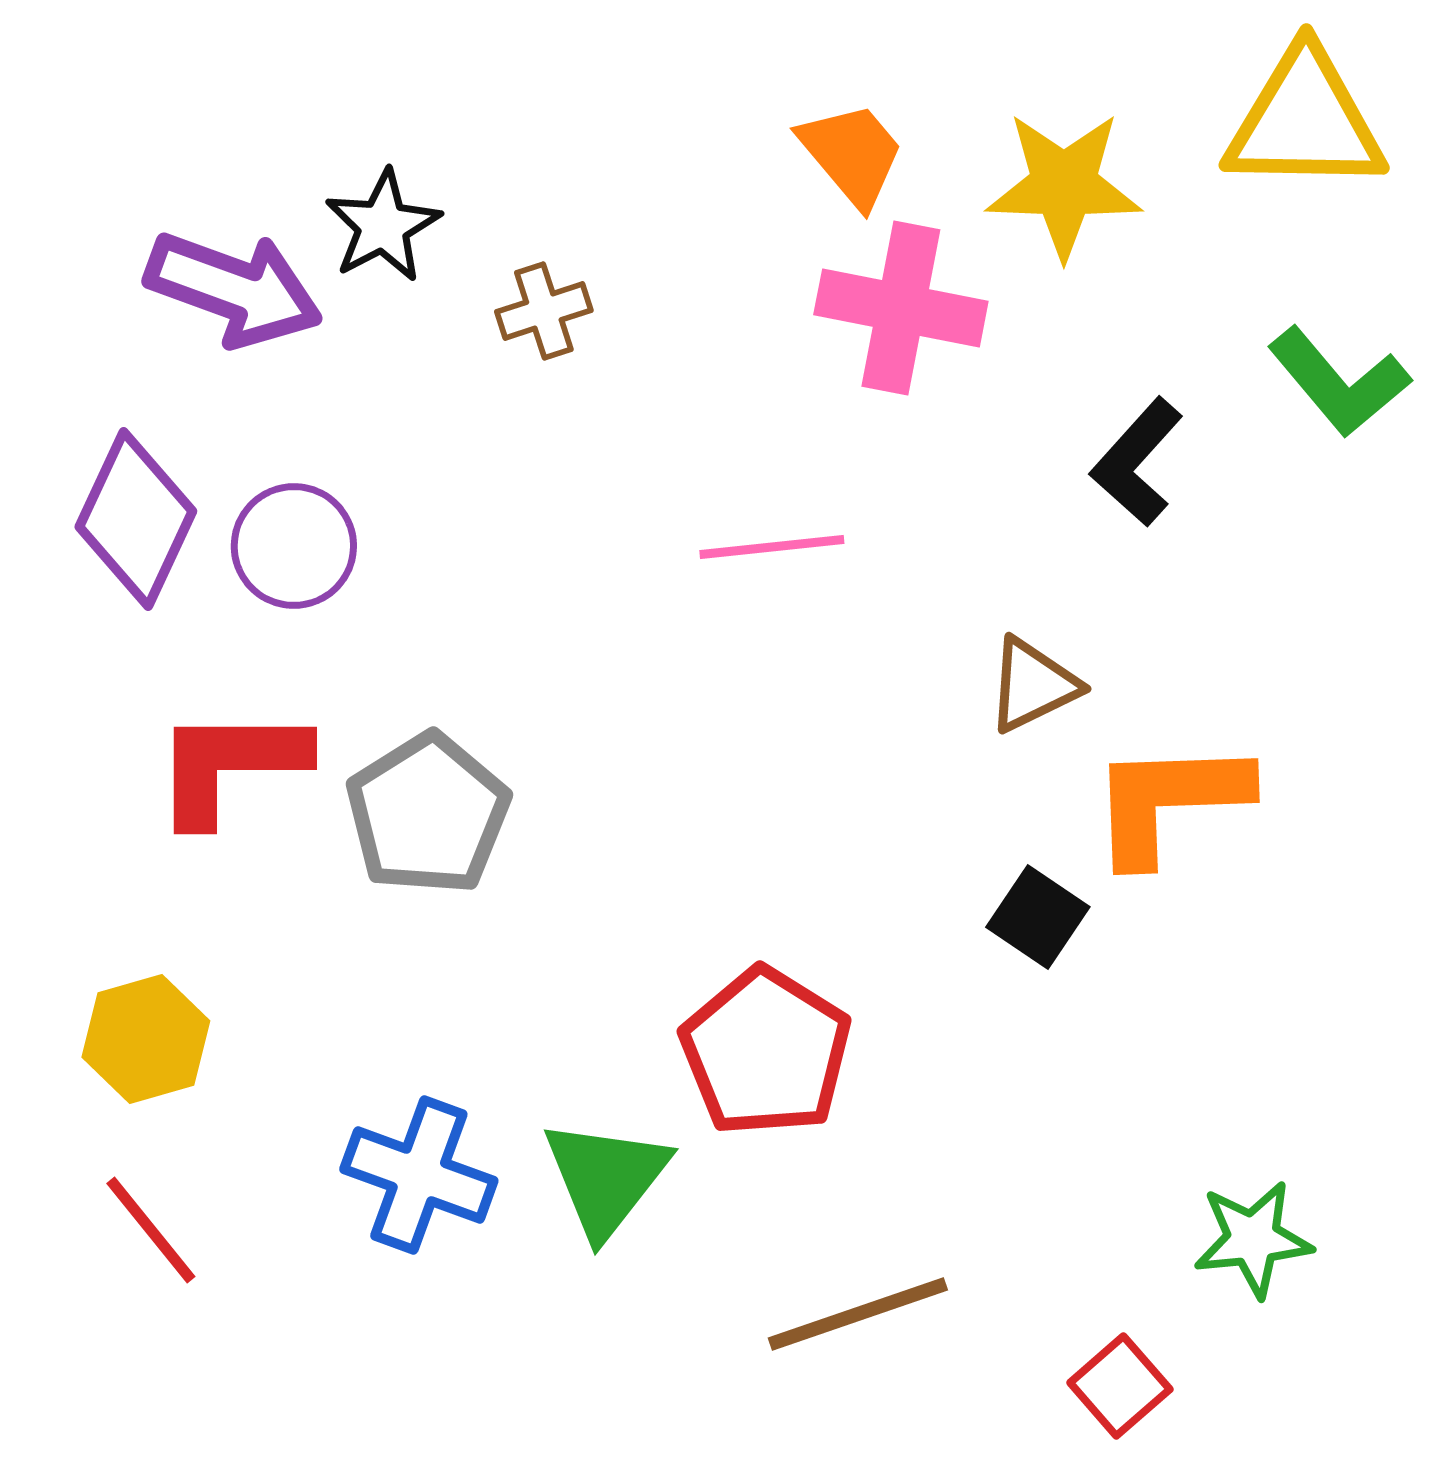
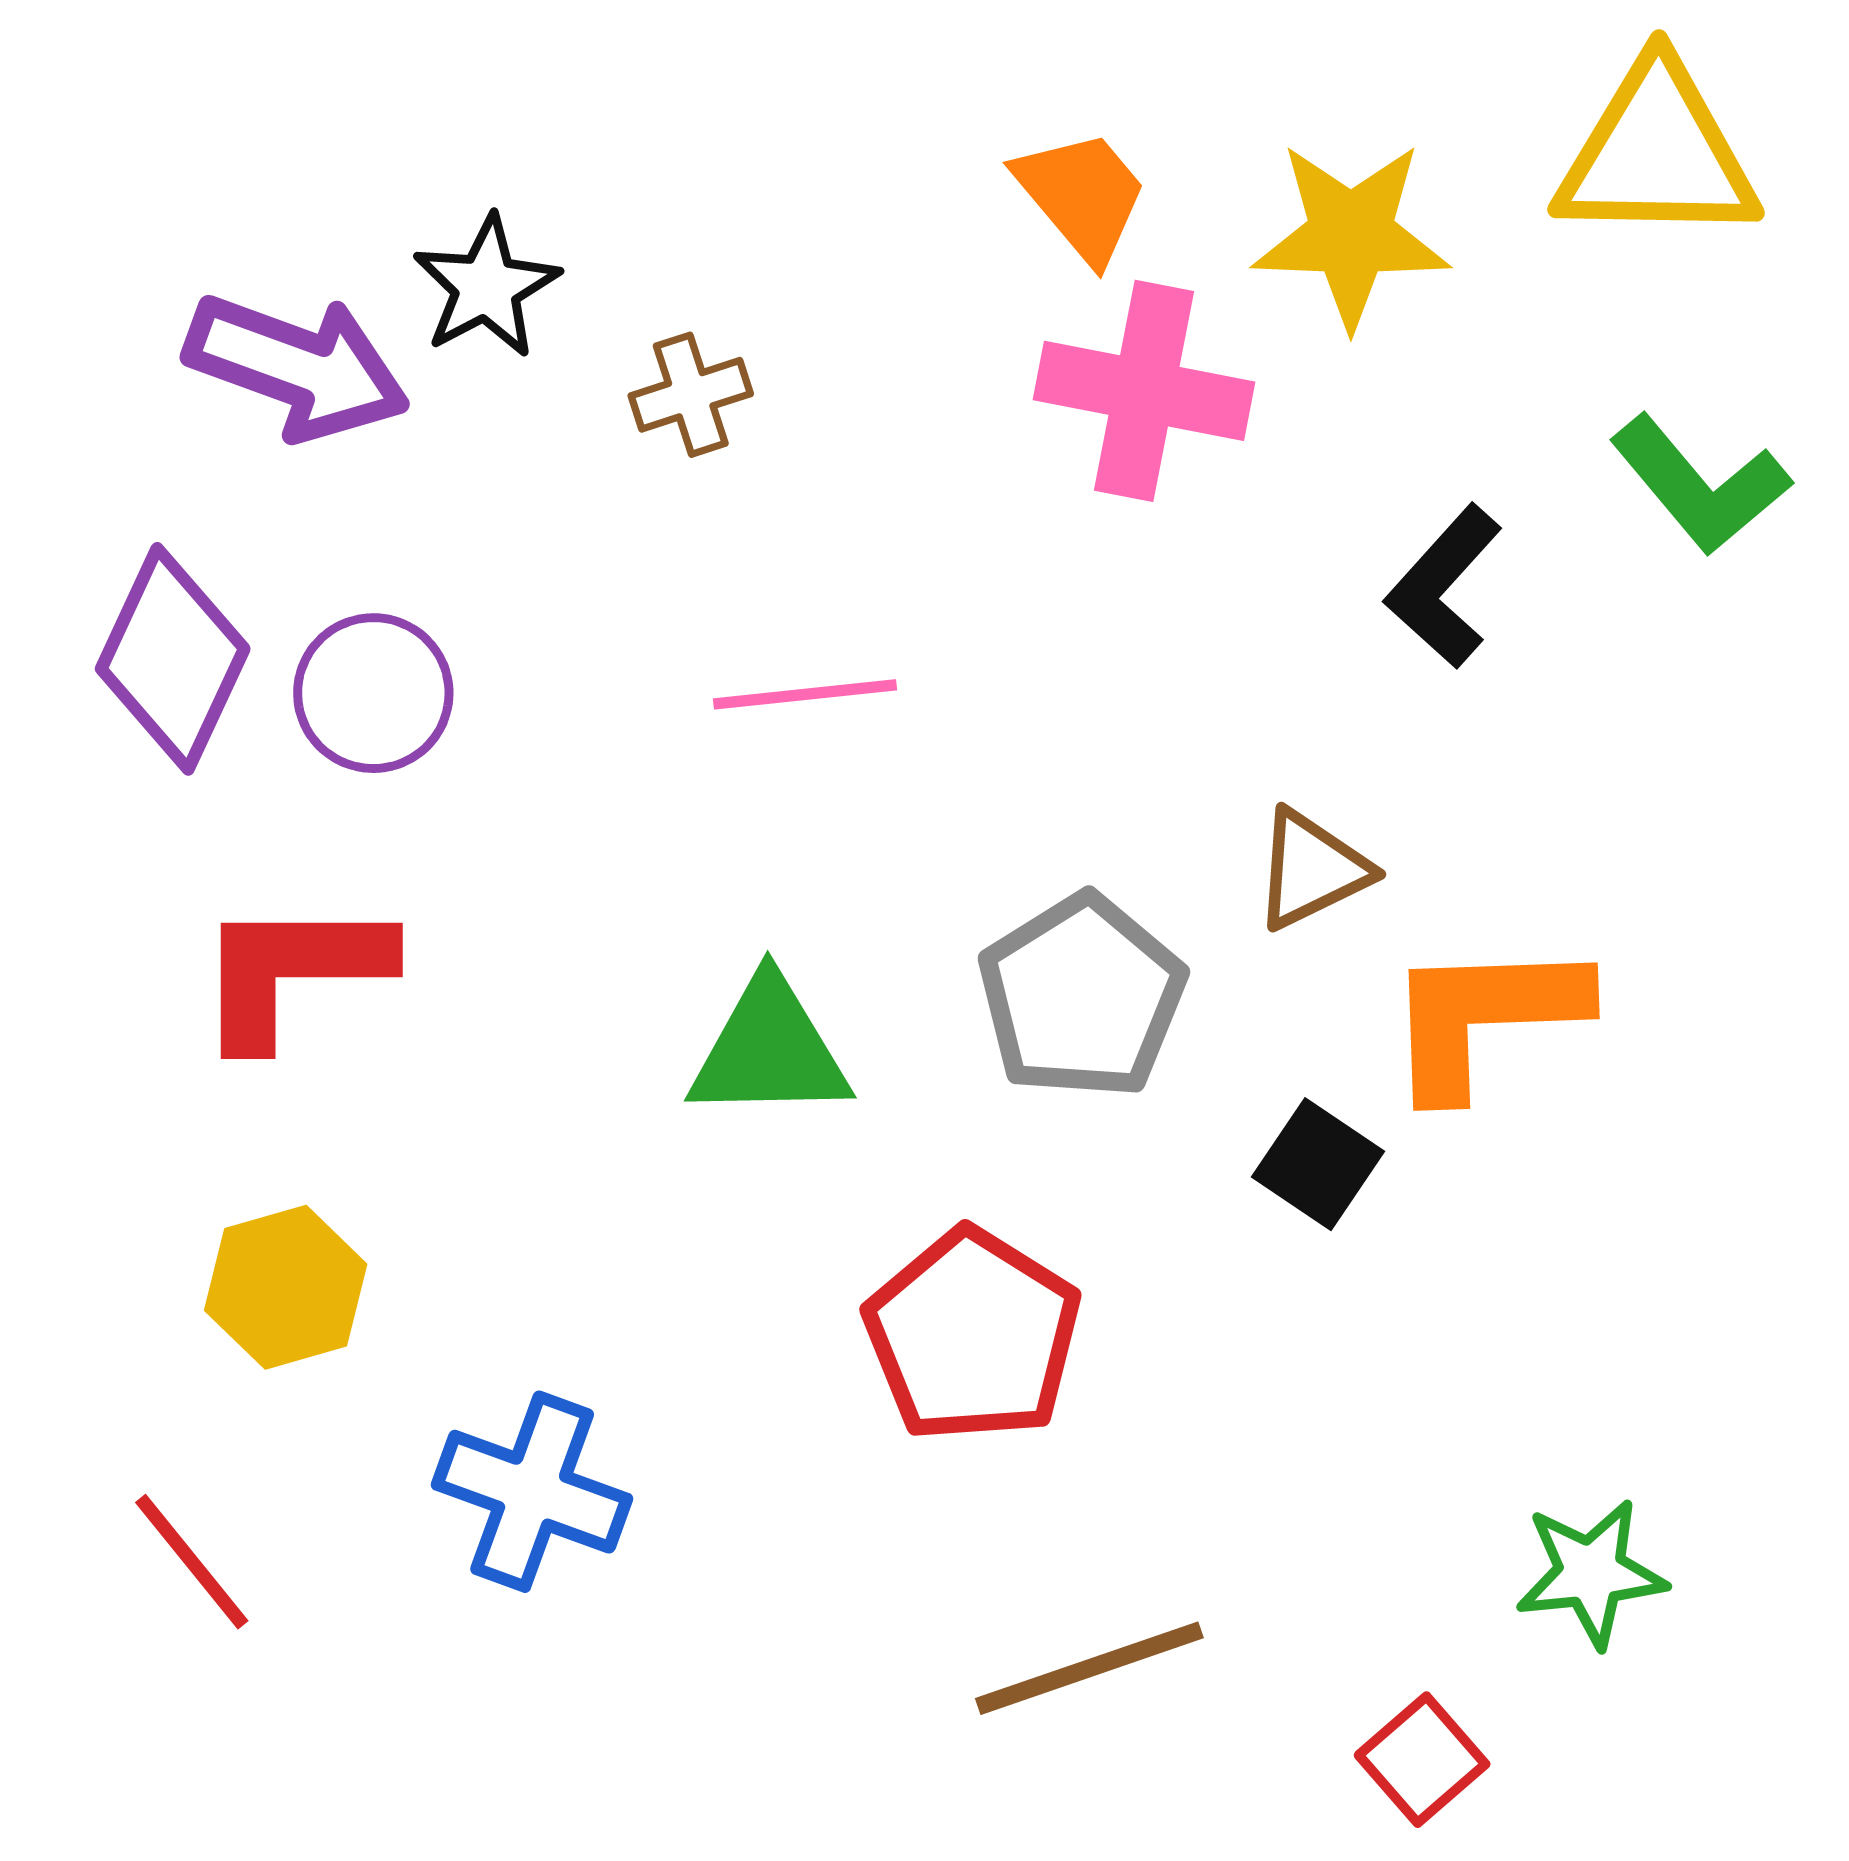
pink line: (772, 547) -> (805, 694), moved
gray pentagon: (428, 814) -> (1082, 997), moved
yellow hexagon: (146, 1039) -> (286, 1287), moved
green triangle: (606, 1178) -> (769, 1050), moved, turned 51

